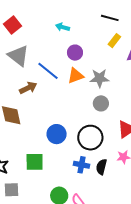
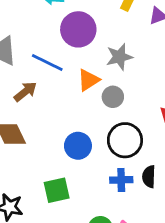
purple circle: (75, 53) -> (78, 29), size x1.6
orange triangle: (76, 76) -> (88, 80), moved
gray circle: (101, 103) -> (113, 97), moved

